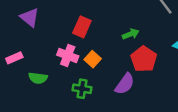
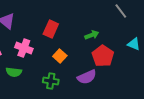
pink cross: (68, 55) -> (24, 48), moved
purple semicircle: (125, 84) -> (87, 77), turned 30

